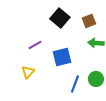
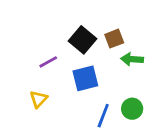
black square: (60, 18) -> (83, 40), moved
brown square: (89, 21) -> (114, 39), moved

